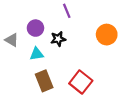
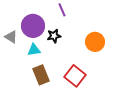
purple circle: (35, 28) -> (33, 26), size x1.5
orange circle: (107, 35) -> (95, 42), moved

